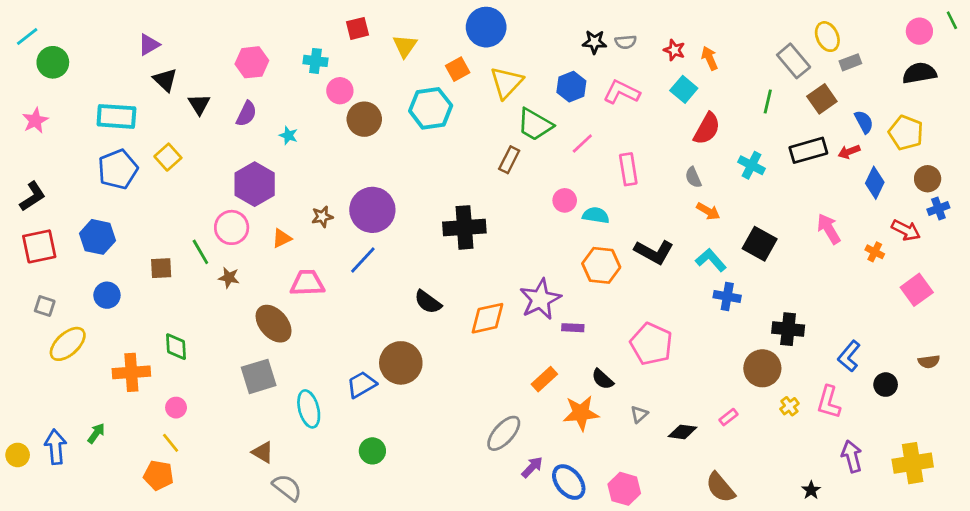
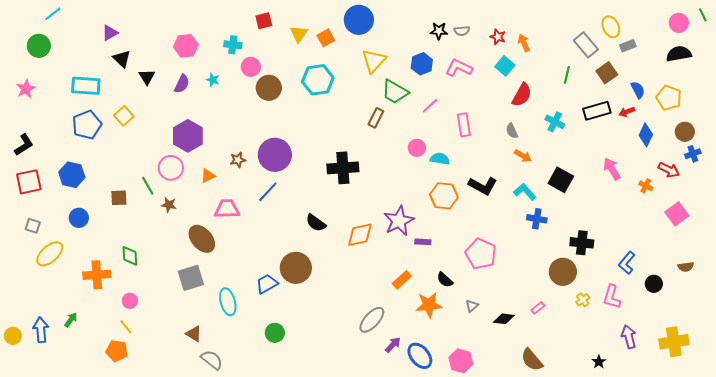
cyan line: (27, 37) -> (53, 14), moved
orange square: (458, 69) -> (326, 38), moved
cyan star: (288, 135) -> (213, 80), moved

